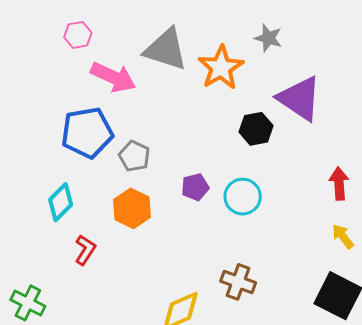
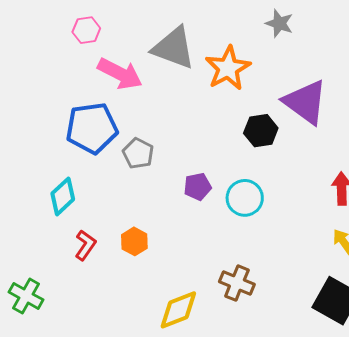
gray star: (268, 38) -> (279, 23), moved
orange hexagon: (132, 208) -> (134, 241), moved, size x0.7

